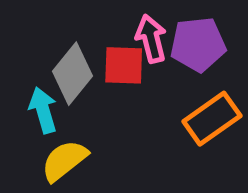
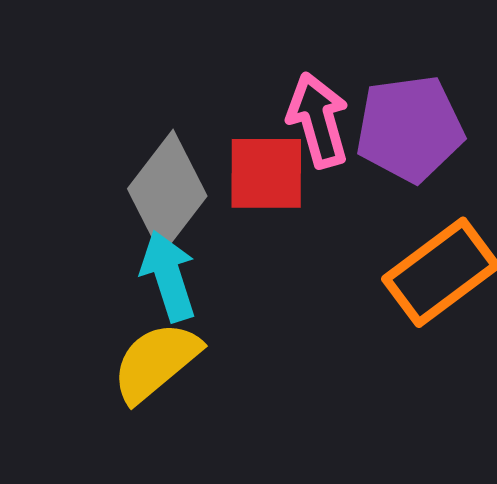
cyan arrow: (43, 110) -> (168, 276), moved

